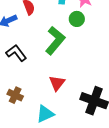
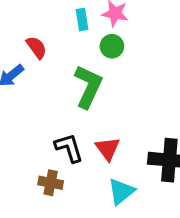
black L-shape: (16, 53) -> (69, 148), moved, turned 35
cyan triangle: (45, 114) -> (121, 191), moved

